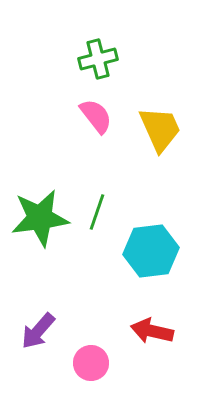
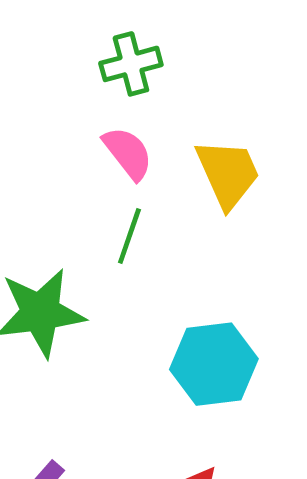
green line: (97, 212) -> (129, 236), moved

